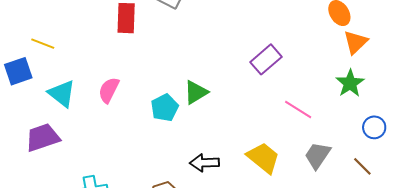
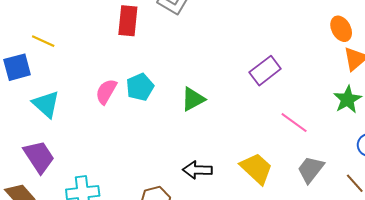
cyan triangle: (62, 93) -> (46, 104), moved
cyan pentagon: (165, 108) -> (140, 87), moved
purple trapezoid: (43, 138) -> (39, 157), moved, turned 72

